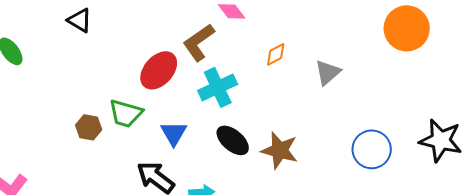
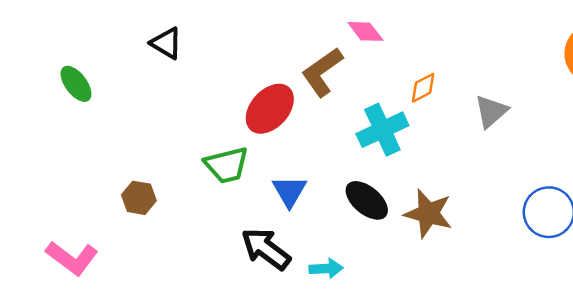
cyan cross: (218, 87) -> (382, 130), moved
green trapezoid: (126, 113) -> (227, 165), turned -30
brown hexagon: (89, 127) -> (139, 198), moved

